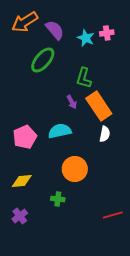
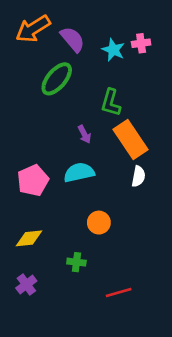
purple arrow: (72, 102) -> (84, 134), moved
orange circle: (75, 169) -> (99, 223), size x0.7
red line: (113, 215) -> (119, 292), moved

